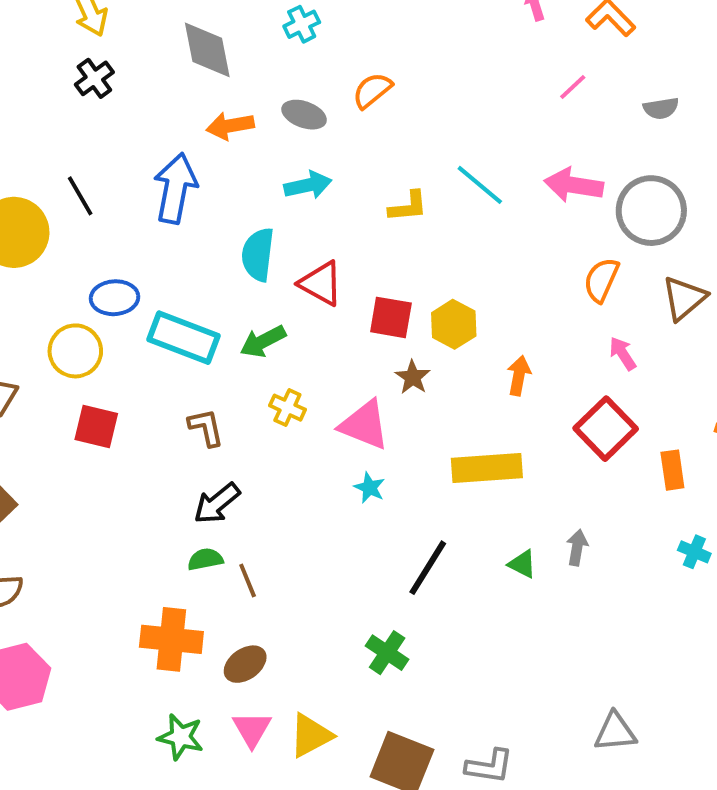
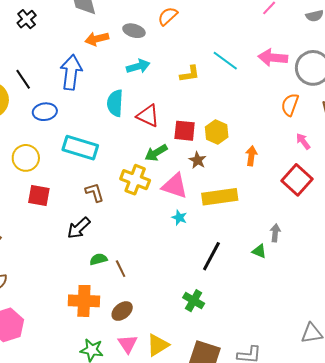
blue ellipse: (114, 298) -> (45, 112), moved
green arrow: (263, 341) -> (156, 153), moved
yellow cross: (287, 408) -> (135, 180), size x1.6
yellow rectangle: (487, 468) -> (220, 197), moved
black arrow: (217, 503) -> (79, 228), moved
gray arrow: (577, 548) -> (275, 233), moved

